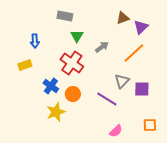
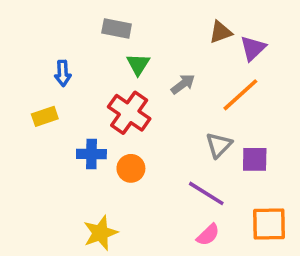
blue cross: (51, 86) -> (91, 154), turned -35
purple line: (107, 99) -> (206, 193), moved
yellow star: (56, 112) -> (100, 233), moved
orange square: (150, 125) -> (269, 224), size x1.5

